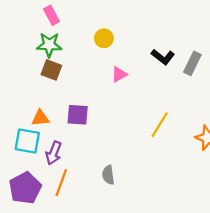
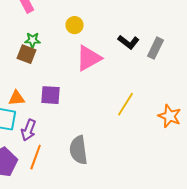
green star: (49, 45) -> (33, 40), moved, size x0.7
pink triangle: (119, 74) -> (89, 58), size x1.8
gray semicircle: (108, 175) -> (79, 150), size x1.6

